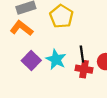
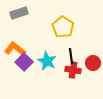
yellow pentagon: (61, 16) -> (63, 27), moved
orange L-shape: (22, 28) -> (15, 49), moved

